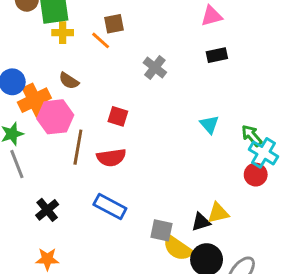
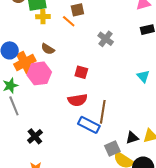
brown line: (78, 147) -> (103, 112), moved
blue rectangle: (110, 206) -> (89, 125), moved
black triangle: (201, 222) -> (132, 138), moved
gray square: (161, 230) -> (112, 148), turned -35

